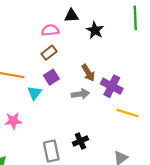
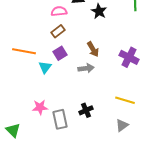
purple cross: (112, 86) -> (129, 57), moved
yellow line: (127, 113) -> (125, 100), moved
pink star: (13, 121) -> (40, 107), moved

